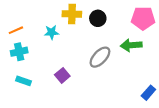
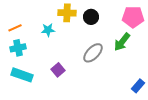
green arrow: (131, 45) -> (122, 42), turned -48
cyan rectangle: (23, 81) -> (22, 75), size x1.5

